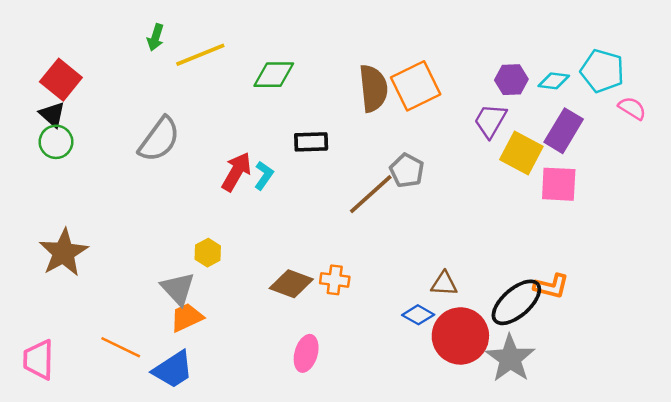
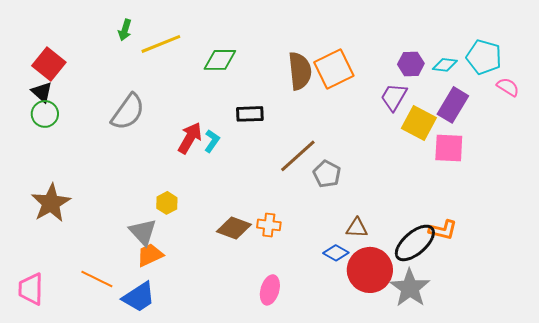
gray pentagon: (407, 170) -> (327, 174), moved
pink ellipse: (306, 353) -> (270, 290), moved

